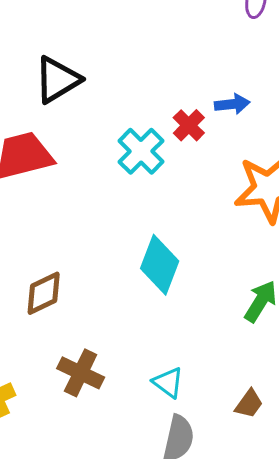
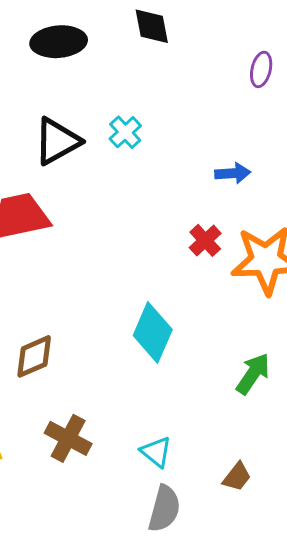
red cross: (189, 125) -> (205, 240), moved
cyan cross: (141, 151) -> (125, 132), moved, size x0.7

